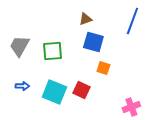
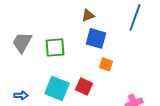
blue arrow: (22, 86) -> (21, 95), moved

